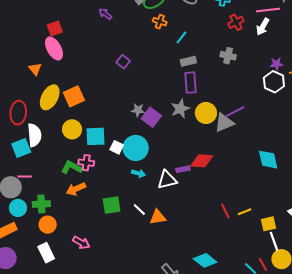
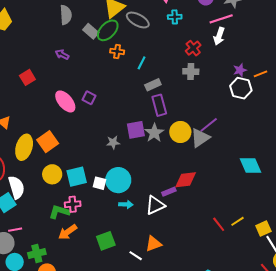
red cross: (236, 22) -> (193, 48), moved
red square: (55, 28) -> (27, 77), moved
pink ellipse: (54, 48) -> (65, 101), moved
purple square: (151, 117) -> (136, 130), moved, turned -36
white line: (139, 210) -> (136, 256), moved

